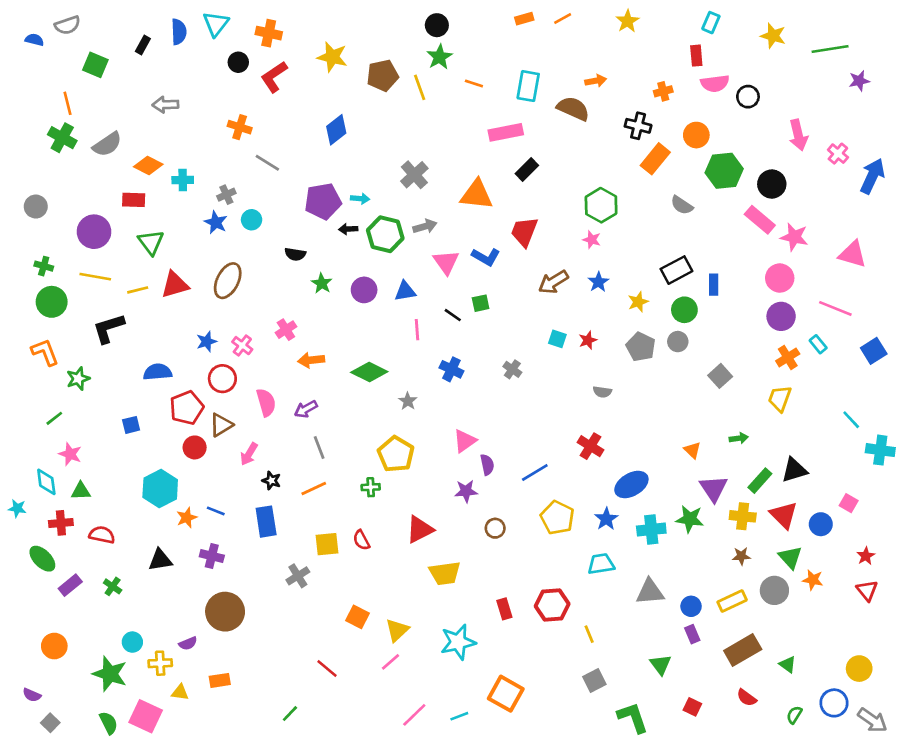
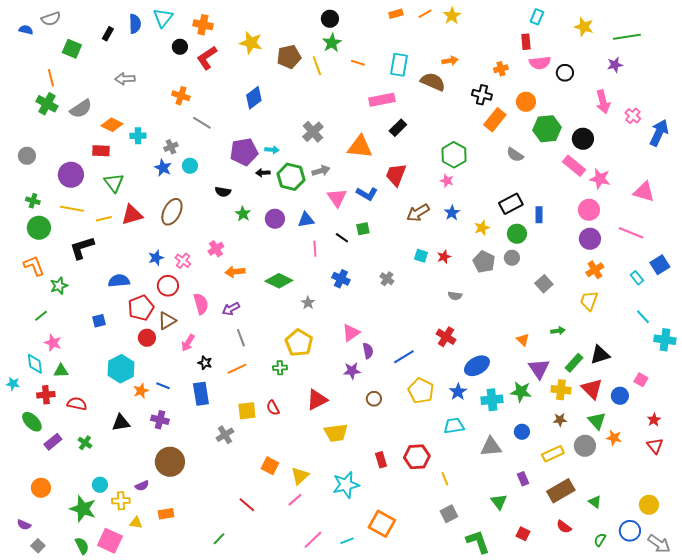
yellow star: (627, 21) -> (452, 16), moved
purple star: (859, 81) -> (615, 65), moved
cyan rectangle: (818, 344) -> (637, 278), moved
blue circle: (691, 606) -> (522, 432), moved

